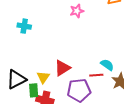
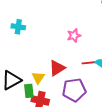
pink star: (77, 11) -> (74, 36), moved
red line: (96, 75) -> (89, 63), moved

